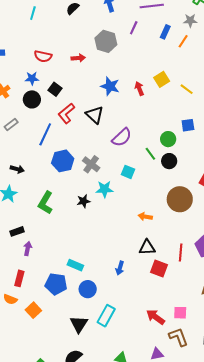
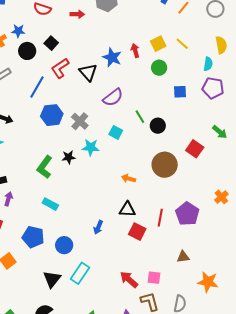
blue star: (32, 78) -> (18, 31), moved
blue star: (110, 86) -> (112, 57), moved
yellow line: (187, 89) -> (182, 44), moved
green circle: (168, 139) -> (159, 68), moved
green L-shape: (45, 203) -> (45, 167), moved
cyan rectangle: (75, 265) -> (50, 204), moved

